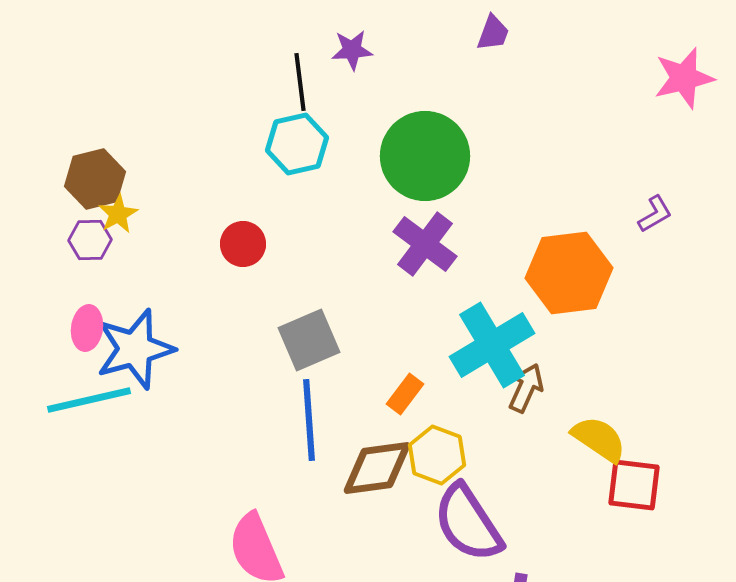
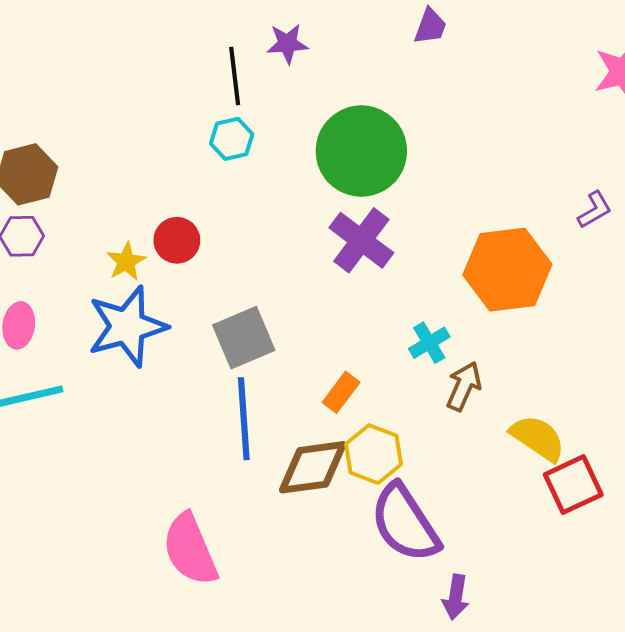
cyan hexagon: (297, 144) -> (232, 139), size x0.7
yellow star: (118, 214) -> (126, 262), moved
cyan cross: (492, 345) -> (429, 343), size x0.5
blue star: (135, 349) -> (127, 326), moved
red square: (634, 485) -> (573, 485), turned -32

